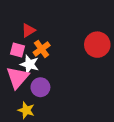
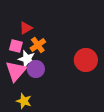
red circle: (97, 45) -> (86, 60), moved
purple circle: (40, 87) -> (36, 69), moved

